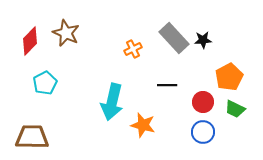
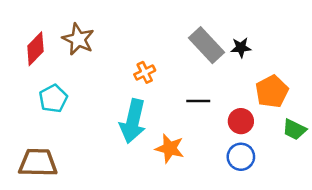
orange cross: (133, 49) -> (145, 72), moved
green trapezoid: (235, 109) -> (294, 129), moved

